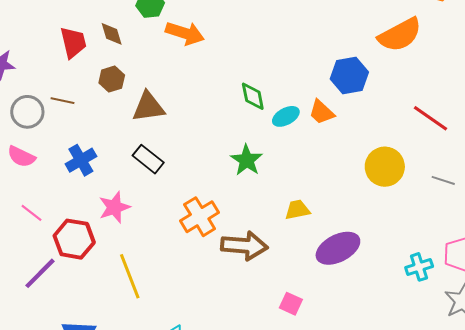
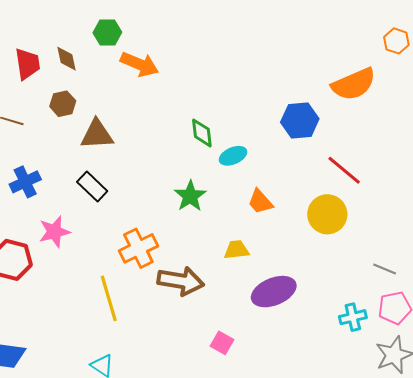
orange trapezoid: (322, 112) -> (260, 202), moved
red line: (431, 118) -> (344, 170), moved
gray line: (443, 180) -> (385, 269), moved
yellow line: (130, 276) -> (109, 298), moved

